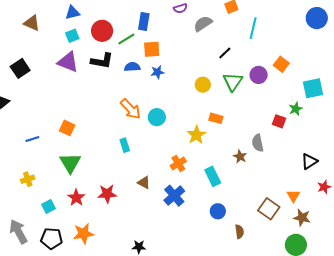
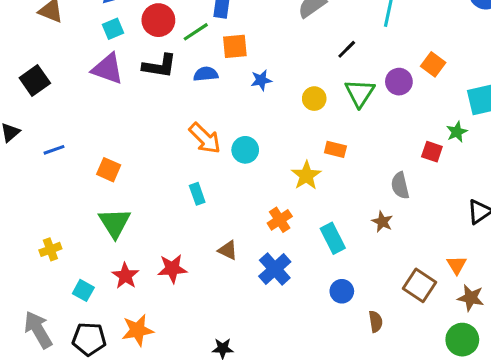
blue star: (157, 72) -> (261, 80), moved
blue line: (32, 139) -> (54, 150), moved
brown star: (240, 157) -> (382, 222), moved
cyan square: (49, 207) -> (83, 290), turned -32

